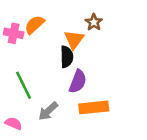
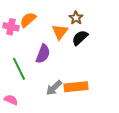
black semicircle: (67, 57) -> (80, 38), moved, turned -132
purple semicircle: (78, 81) -> (43, 54), moved
gray arrow: (48, 111) -> (54, 88), moved

